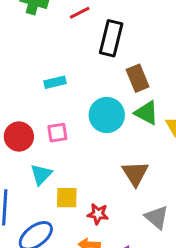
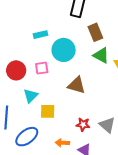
cyan circle: (107, 115) -> (64, 50), moved
brown triangle: (135, 173) -> (77, 85), moved, turned -42
red star: (98, 214) -> (83, 125), moved

